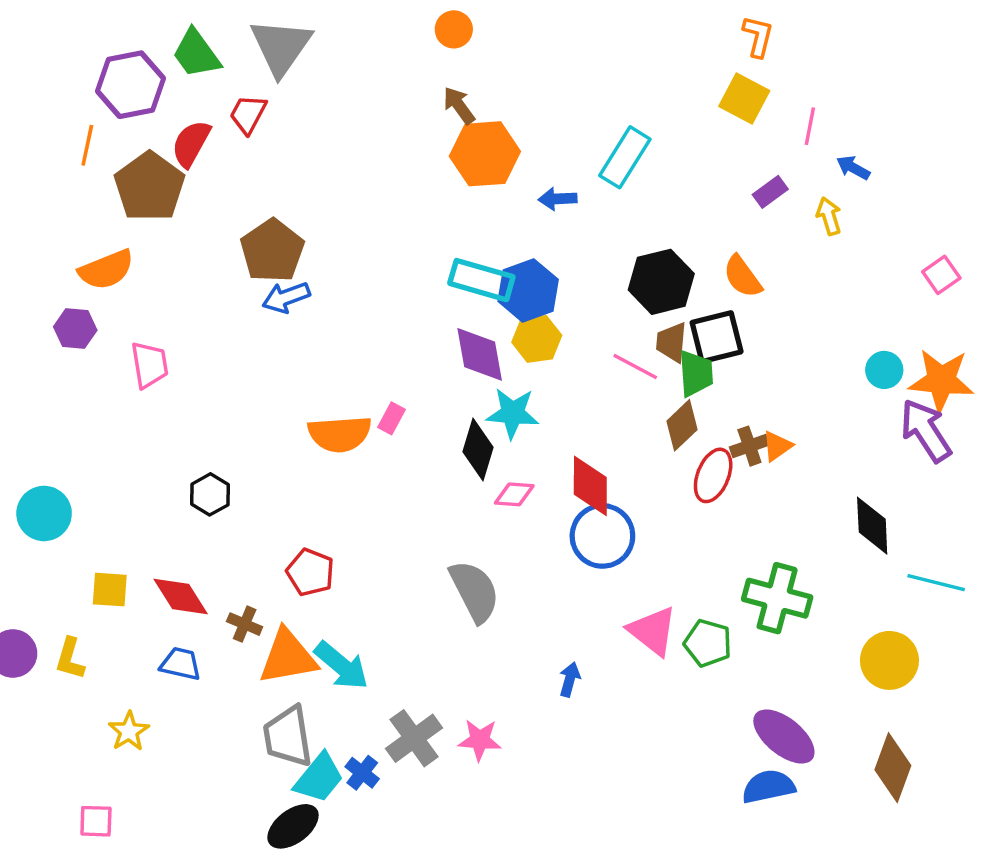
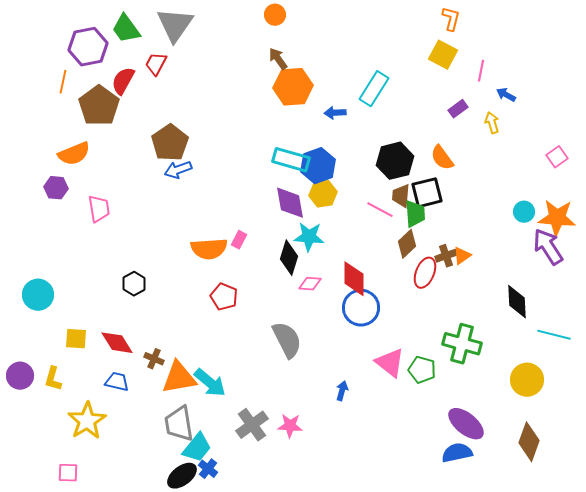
red pentagon: (310, 572) -> (224, 297), moved
yellow star: (129, 731) -> (87, 421), size x1.6
blue cross: (362, 773) -> (208, 469), moved

